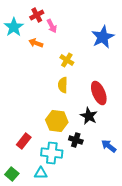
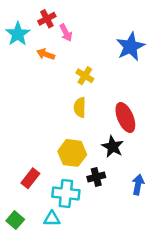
black cross: (76, 140) -> (96, 177), turned -32
blue arrow: (109, 146) -> (138, 185), turned 63

